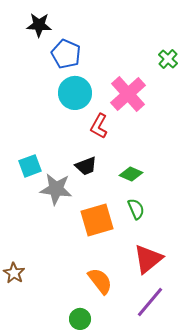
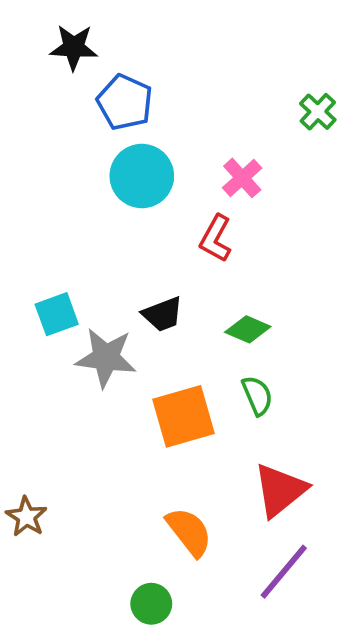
pink cross: (128, 94) -> (242, 178), size x0.6
red L-shape: (99, 126) -> (216, 238), moved

